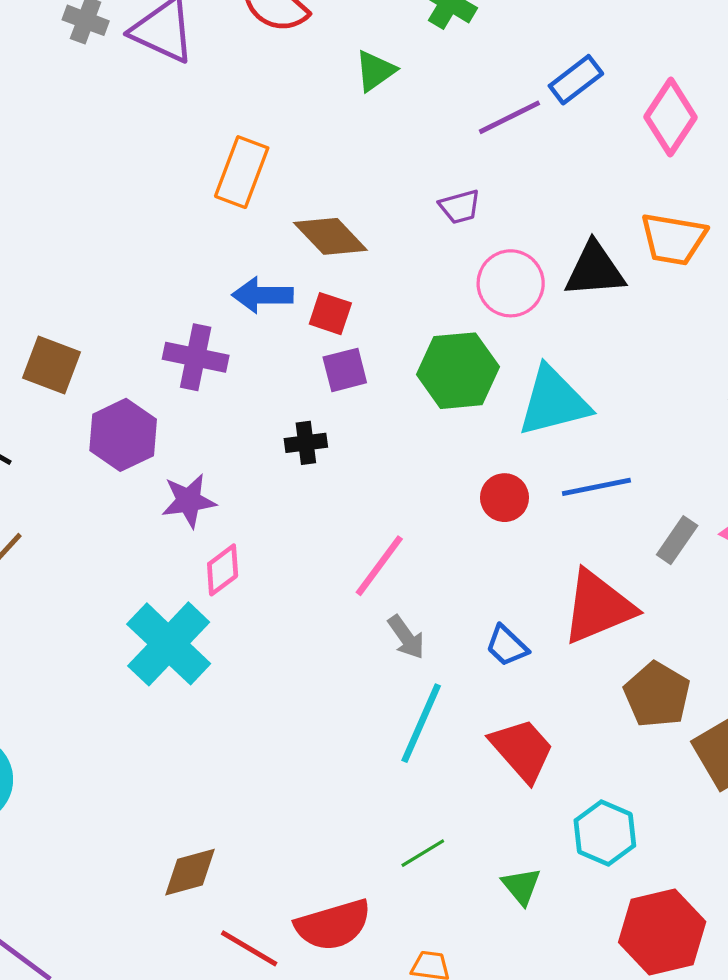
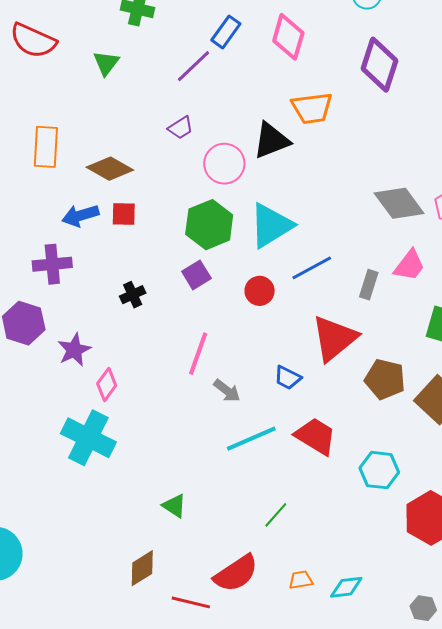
purple square: (345, 370) -> (196, 275), moved
cyan line: (421, 723) -> (251, 439), turned 60
green triangle: (521, 886) -> (174, 506), moved

